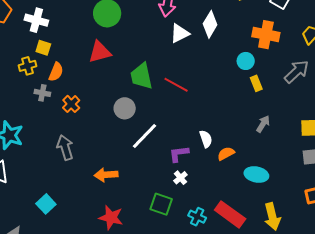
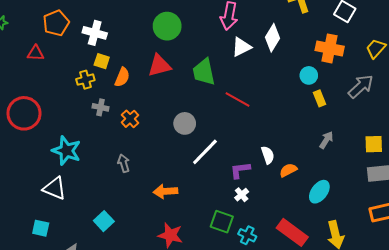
orange semicircle: (56, 72) -> (122, 77), moved
green trapezoid: (141, 76) -> (204, 72), moved
gray arrow: (65, 147) -> (124, 163), size x0.7
cyan ellipse: (256, 175) -> (319, 192), turned -65
cyan cross: (197, 217) -> (247, 235), moved

